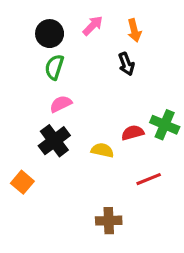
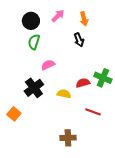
pink semicircle: (61, 104) -> (48, 65), moved
red line: (149, 179) -> (93, 112), turned 42

